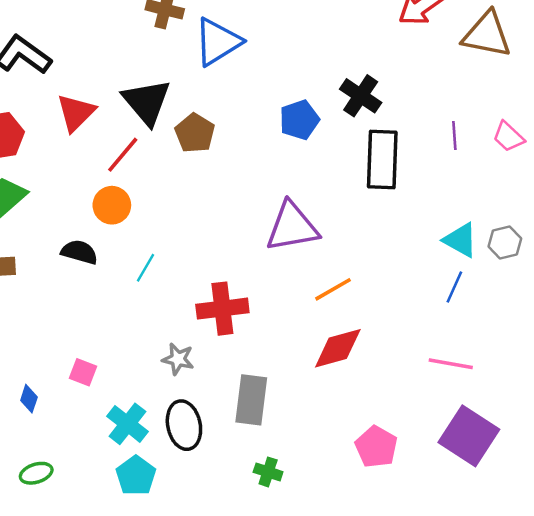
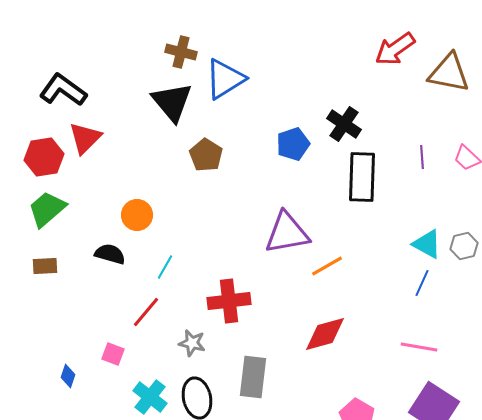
black triangle: (147, 102) -> (172, 102), moved
red triangle: (76, 113) -> (85, 138), moved
red line: (123, 155) -> (146, 312), moved
orange line: (333, 289) -> (327, 266), moved

